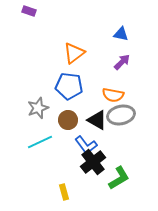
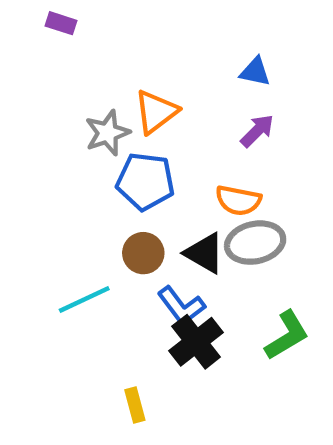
gray star: (38, 108) -> (107, 133), moved
green L-shape: (119, 178) -> (287, 335), moved

